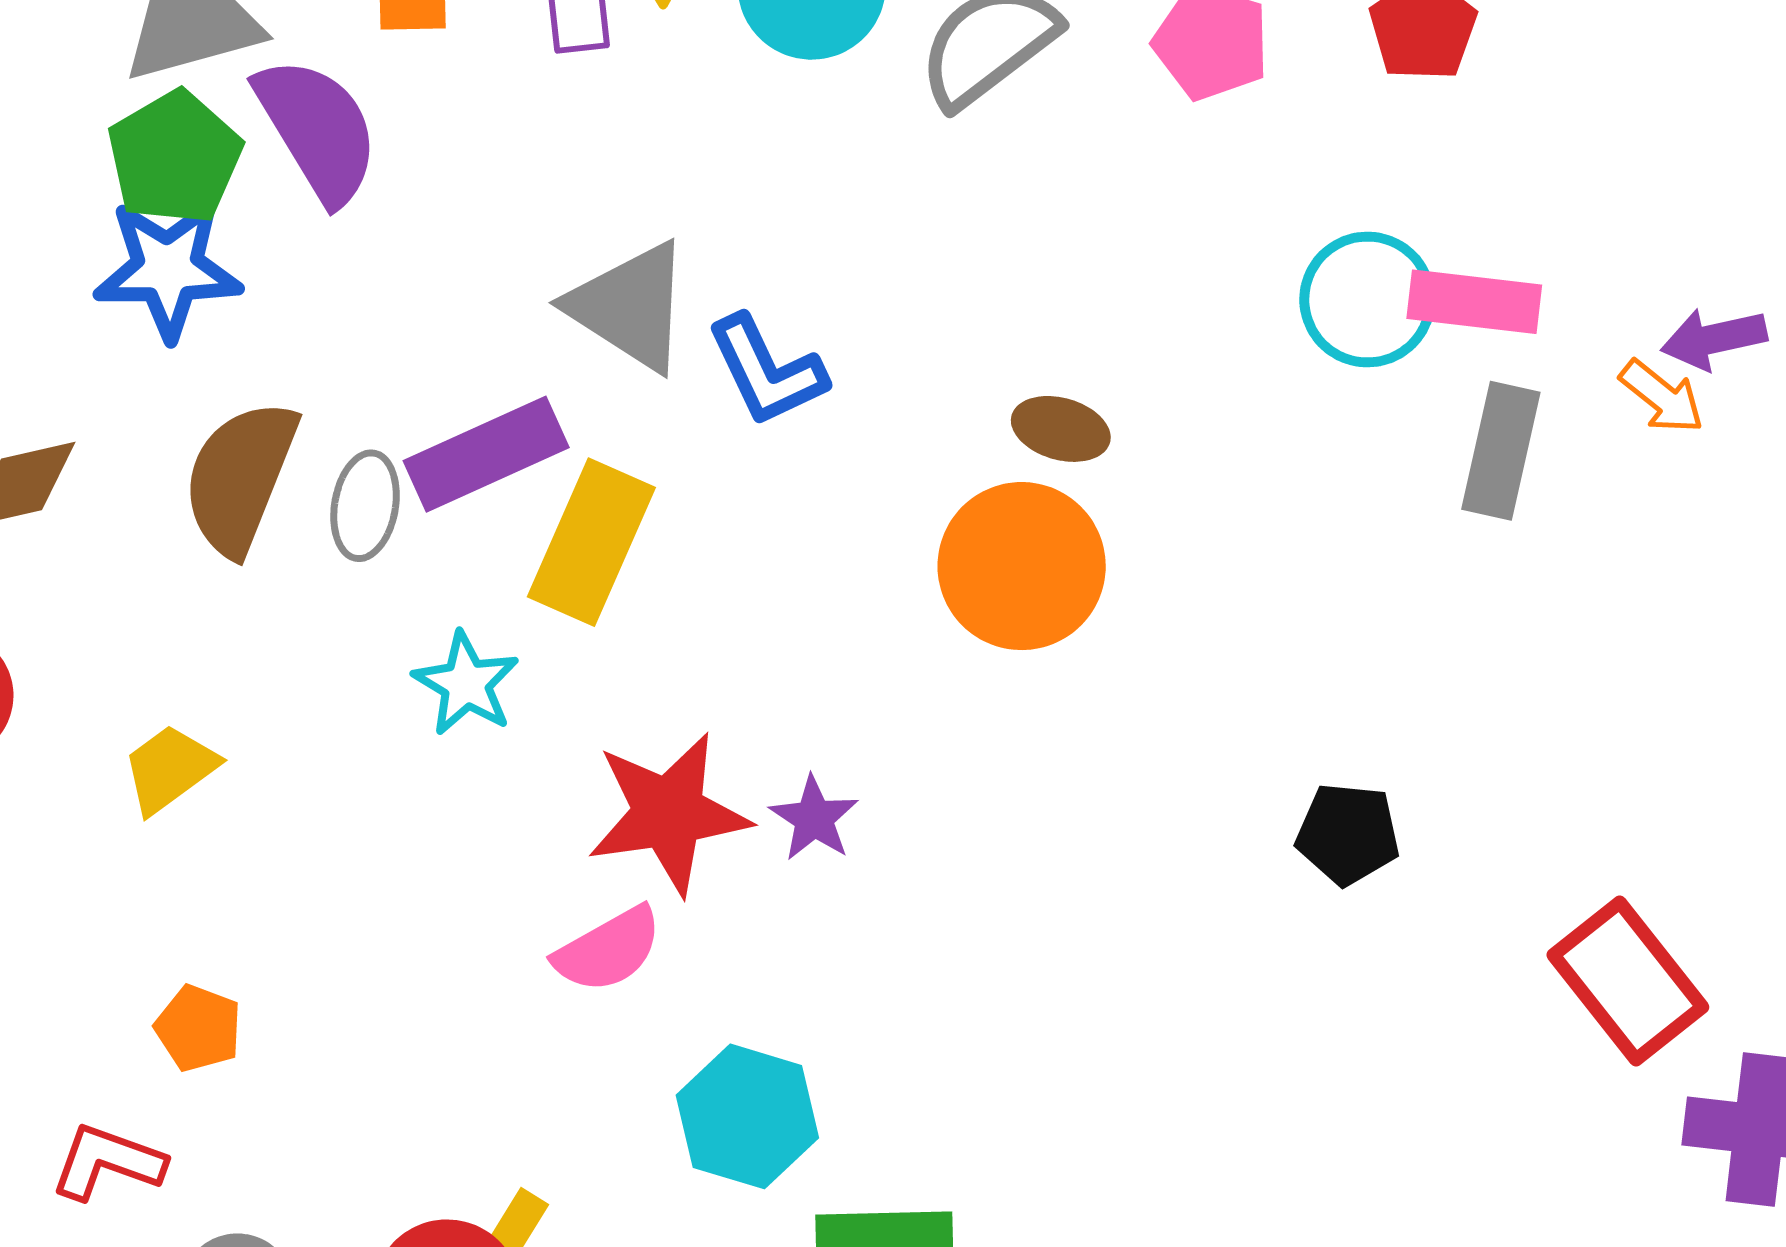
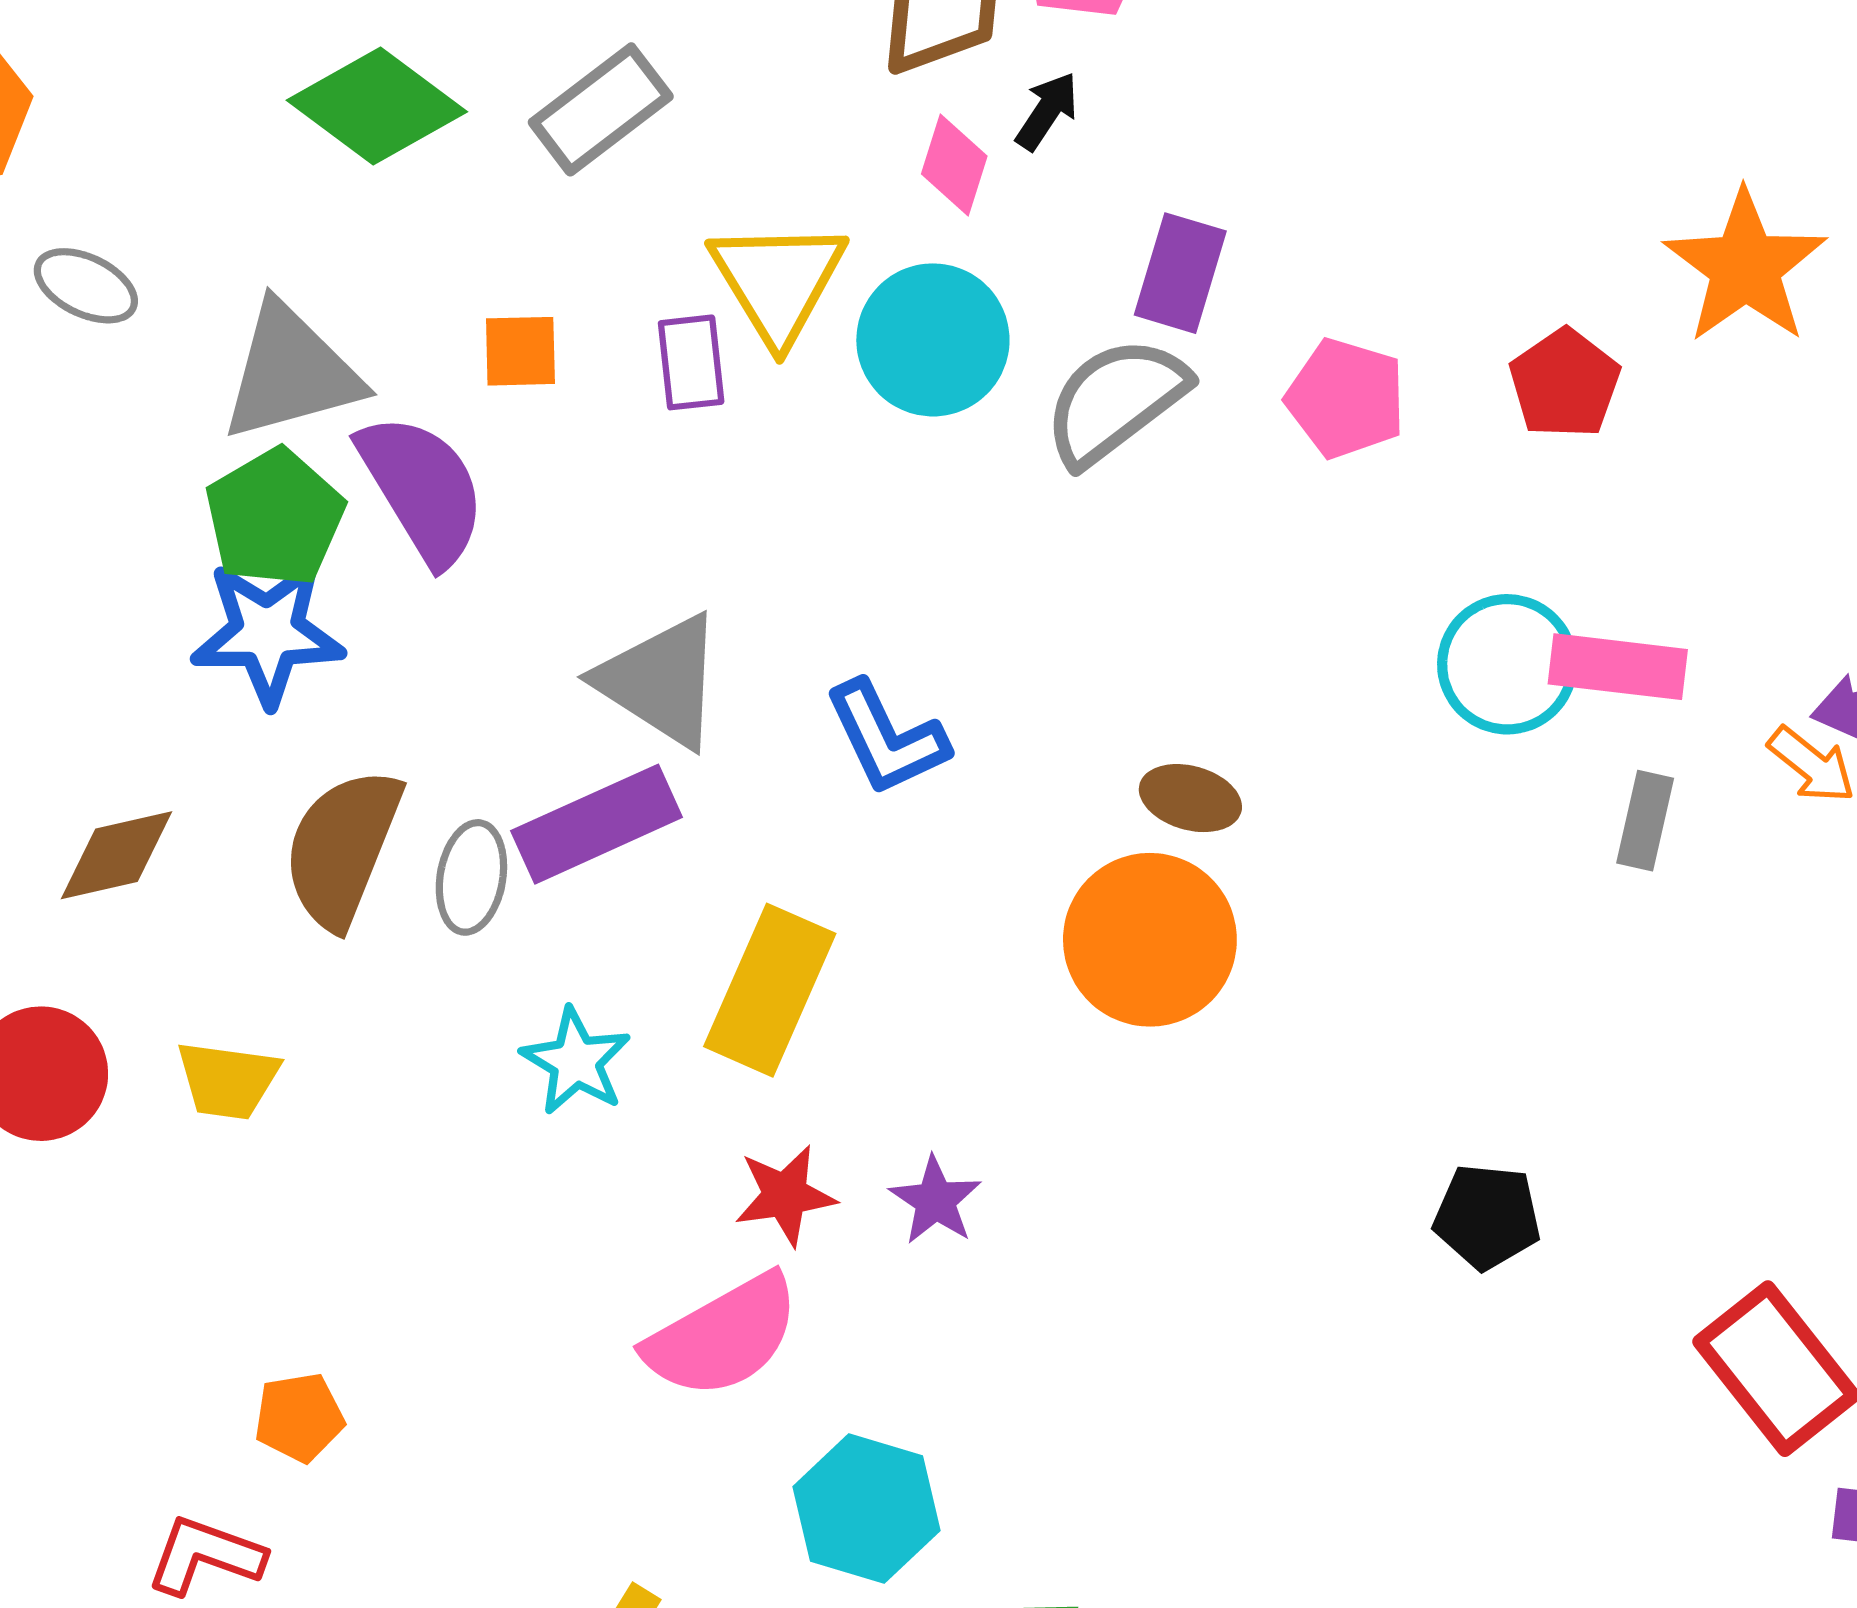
gray triangle: (630, 306) -> (661, 681), moved
gray rectangle: (1501, 451) -> (1645, 821), size x0.7
yellow rectangle: (591, 542) -> (770, 990), moved
yellow trapezoid: (170, 769) -> (228, 1080), moved, turned -136
red star: (669, 813) -> (785, 1195), size x0.6
pink semicircle: (608, 950) -> (723, 1336), size x1.4
orange pentagon: (198, 1028) -> (299, 1417), turned -30

